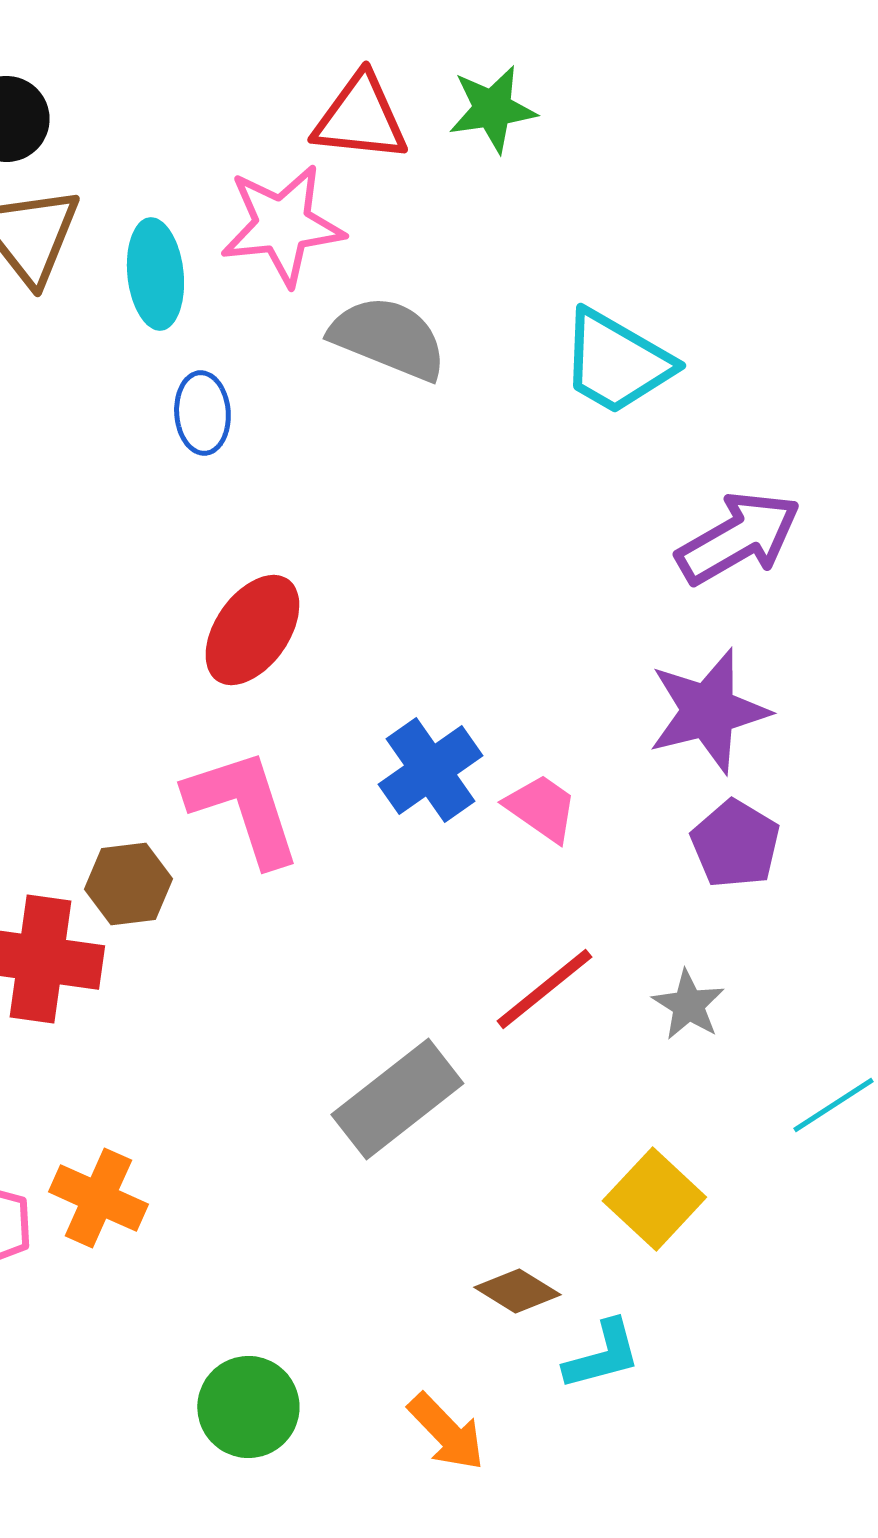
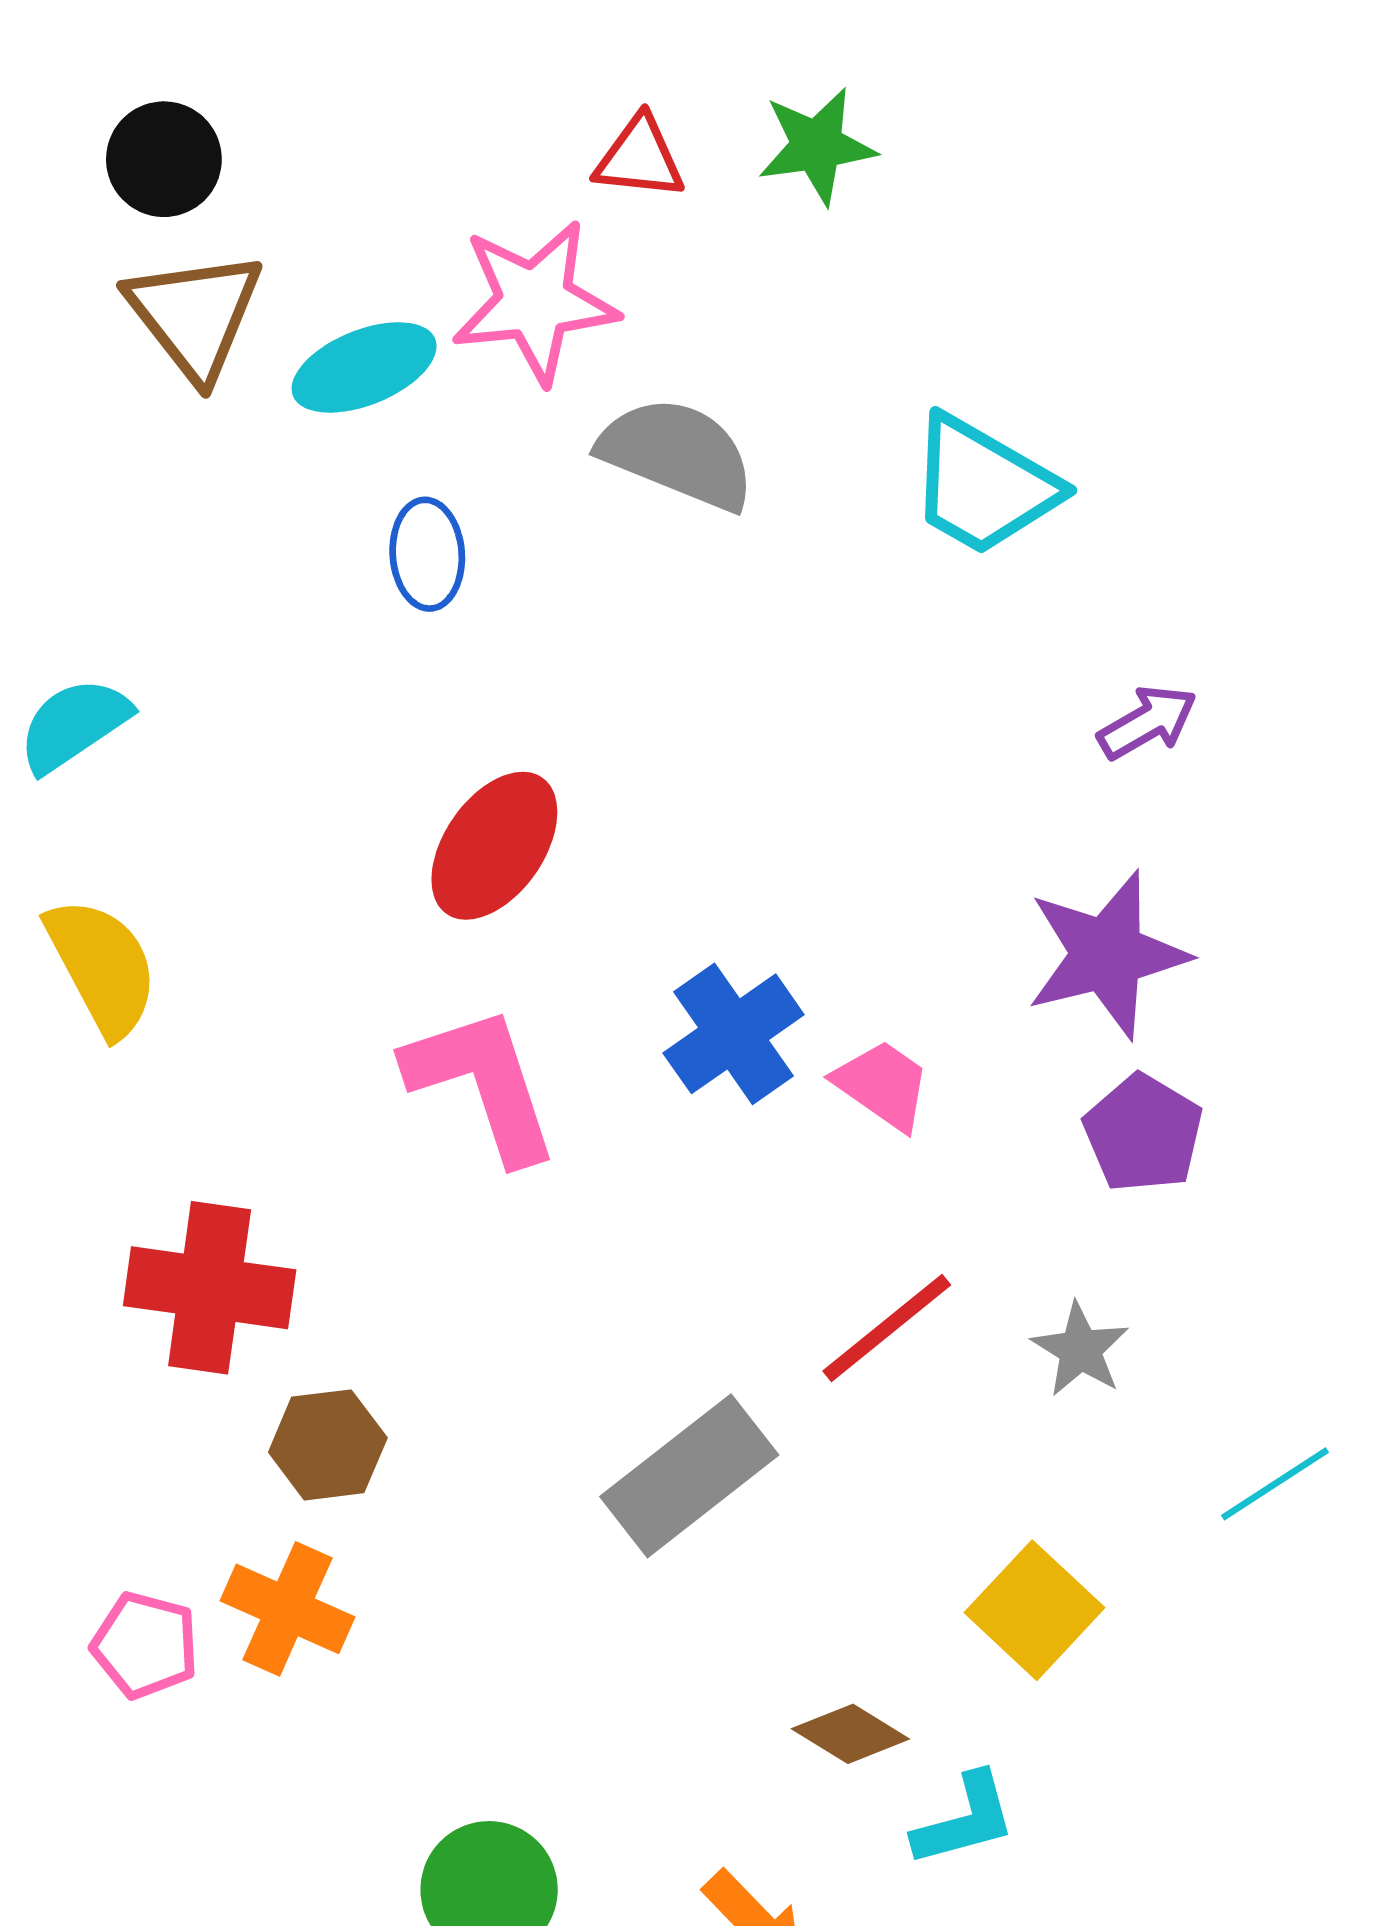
red triangle: (360, 118) -> (640, 158), size x0.7
cyan ellipse: (155, 274) -> (364, 367), turned 74
purple arrow: (738, 538) -> (1147, 722), size x0.6
brown hexagon: (128, 884) -> (328, 1445), moved

